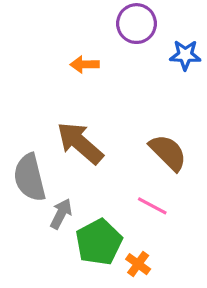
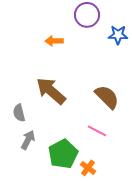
gray semicircle: (30, 178) -> (19, 113), size x0.6
gray arrow: (61, 214) -> (28, 140), moved

